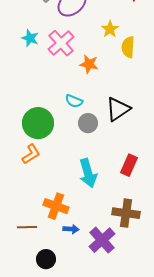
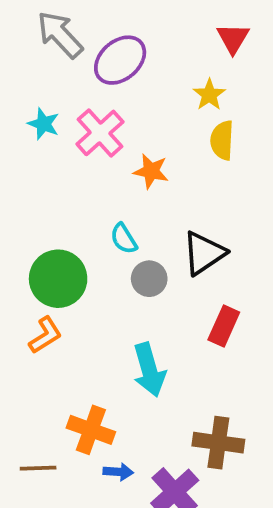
yellow star: (110, 29) -> (209, 95), moved
cyan semicircle: (74, 101) -> (124, 239), turned 36
red rectangle: (129, 165) -> (224, 326), moved

